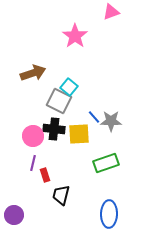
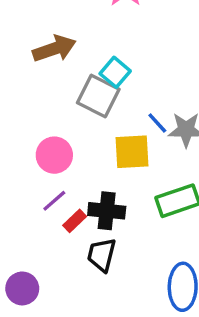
black cross: (54, 129) -> (107, 211), moved
purple line: (33, 163) -> (54, 201), turned 35
red rectangle: (45, 175) -> (75, 221), turned 64

